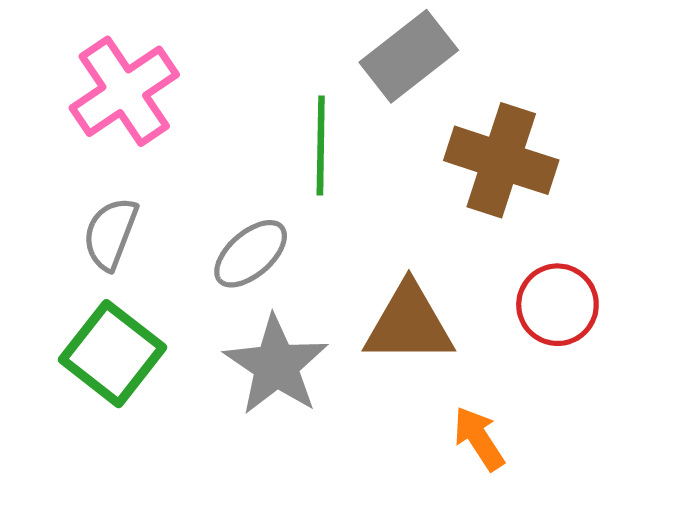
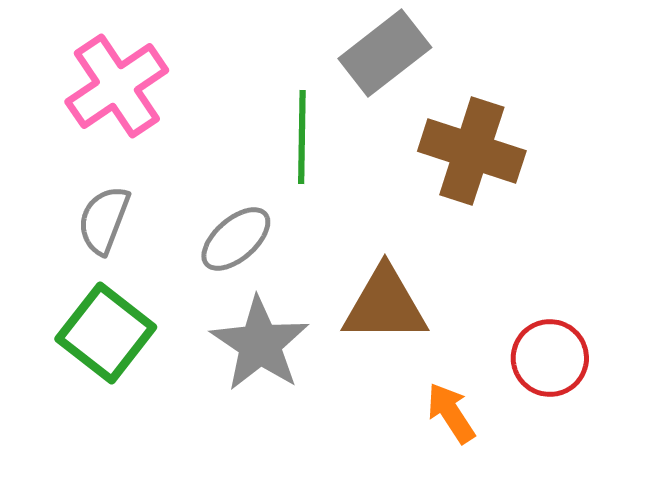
red circle: (557, 305) -> (550, 358), moved

